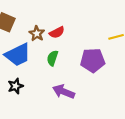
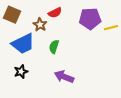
red semicircle: (57, 32) -> (55, 13), moved
purple pentagon: (93, 60) -> (90, 19), moved

